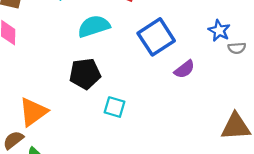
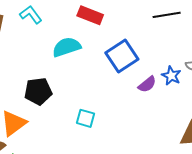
blue star: (219, 31) -> (171, 76), moved
black pentagon: (85, 74) -> (38, 91), moved

